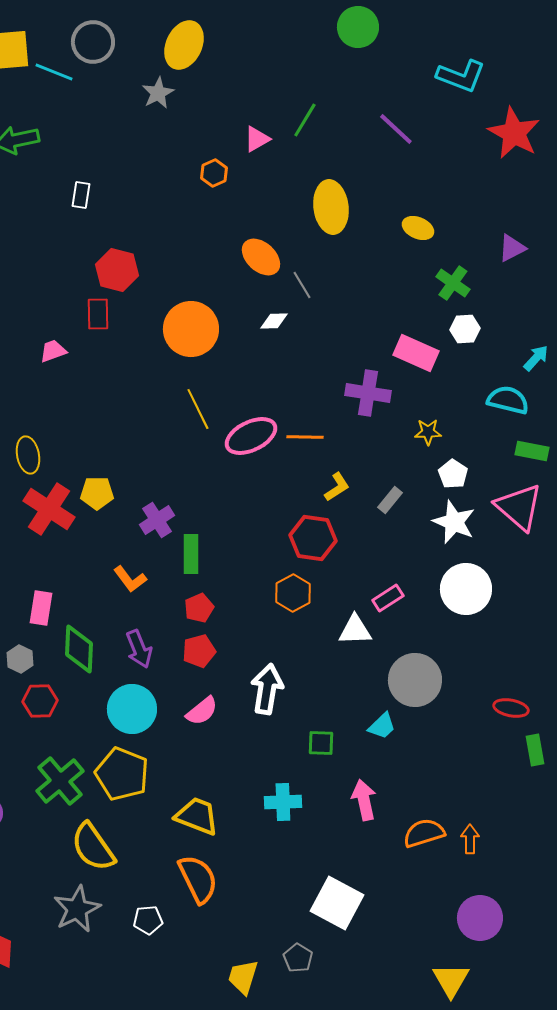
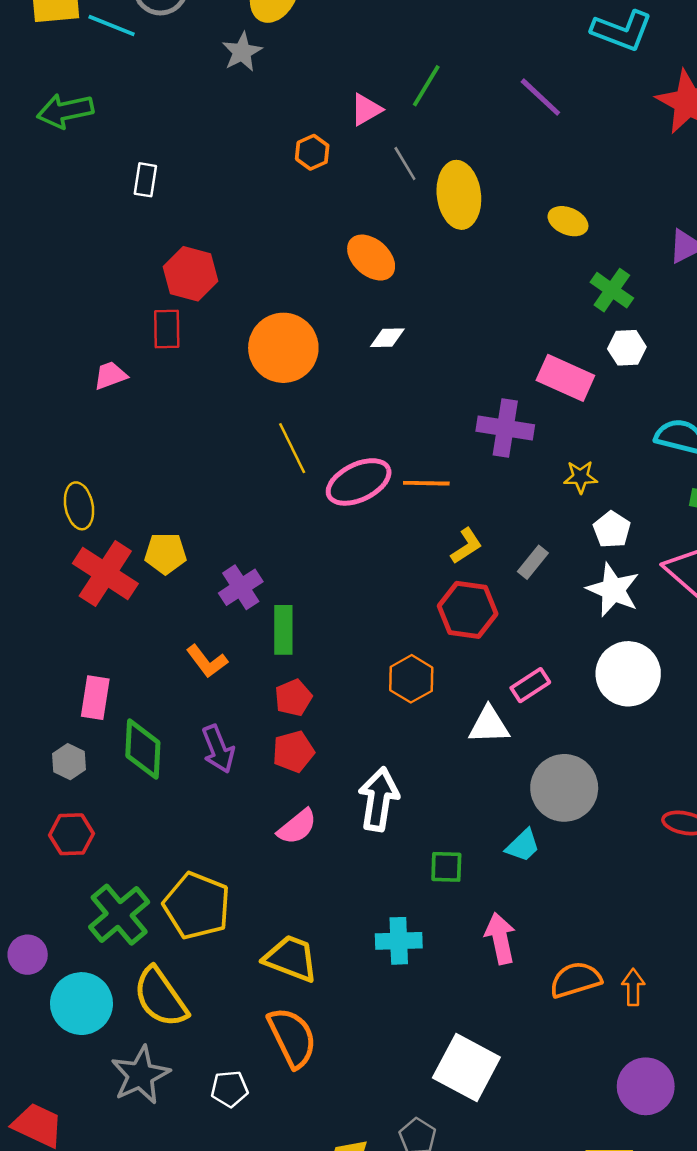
gray line: (302, 285) -> (405, 164), moved
red hexagon: (313, 538) -> (468, 610), moved
red hexagon: (40, 701) -> (71, 834), moved
cyan circle: (132, 709) -> (81, 1004), moved

